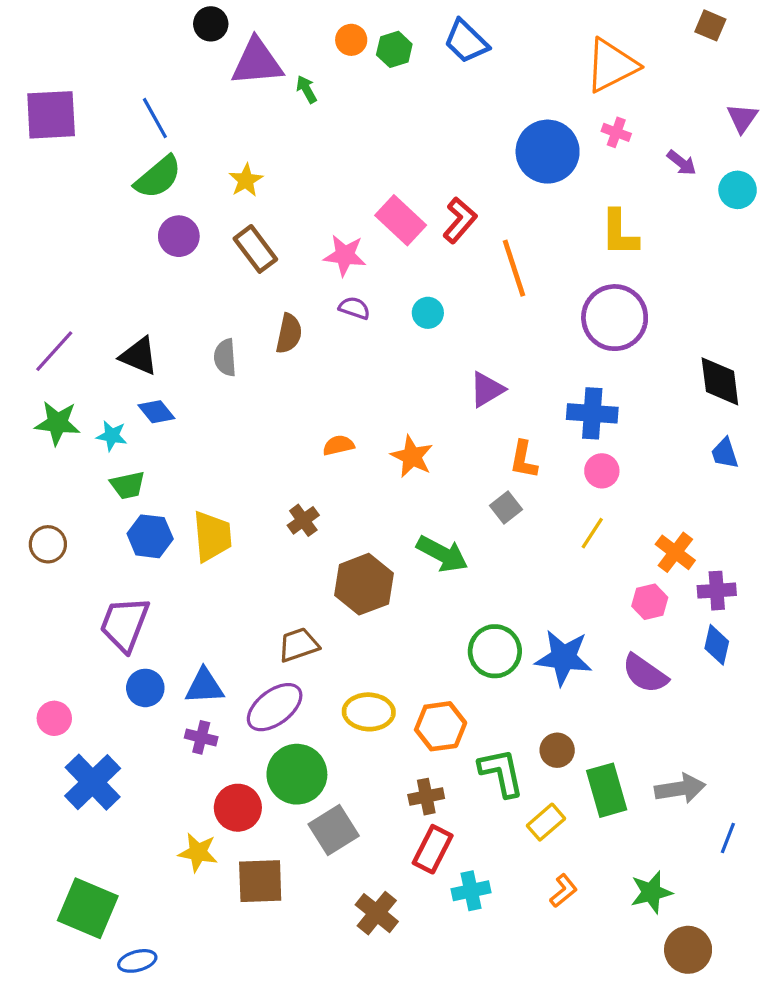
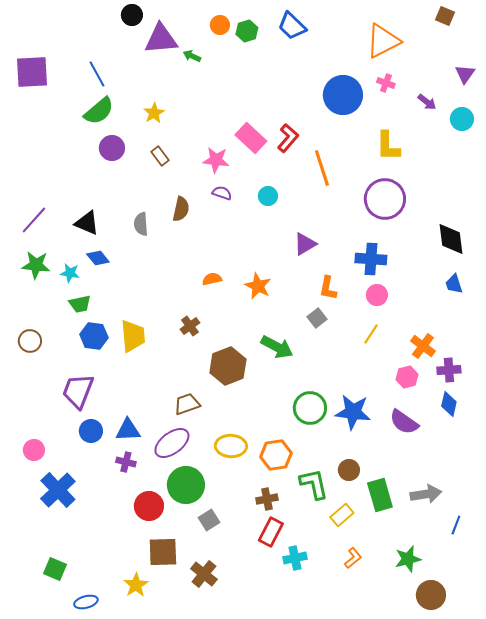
green arrow: (307, 89) -> (192, 56), turned -36
brown rectangle: (255, 249) -> (160, 156), size x0.7
gray square: (334, 830) -> (209, 520), size x0.7
yellow star: (198, 852) -> (136, 585), moved, turned 30
green square: (88, 908) -> (55, 569), size x0.6
brown cross: (377, 913) -> (204, 574), moved

